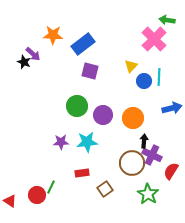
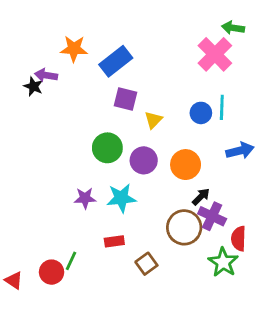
purple arrow: (33, 54) -> (46, 75), turned 147
yellow triangle: (131, 66) -> (153, 120), moved
black arrow: (144, 141) -> (201, 197), turned 40
red semicircle: (171, 171) -> (239, 239), turned -30
green star: (148, 194) -> (223, 262), moved

